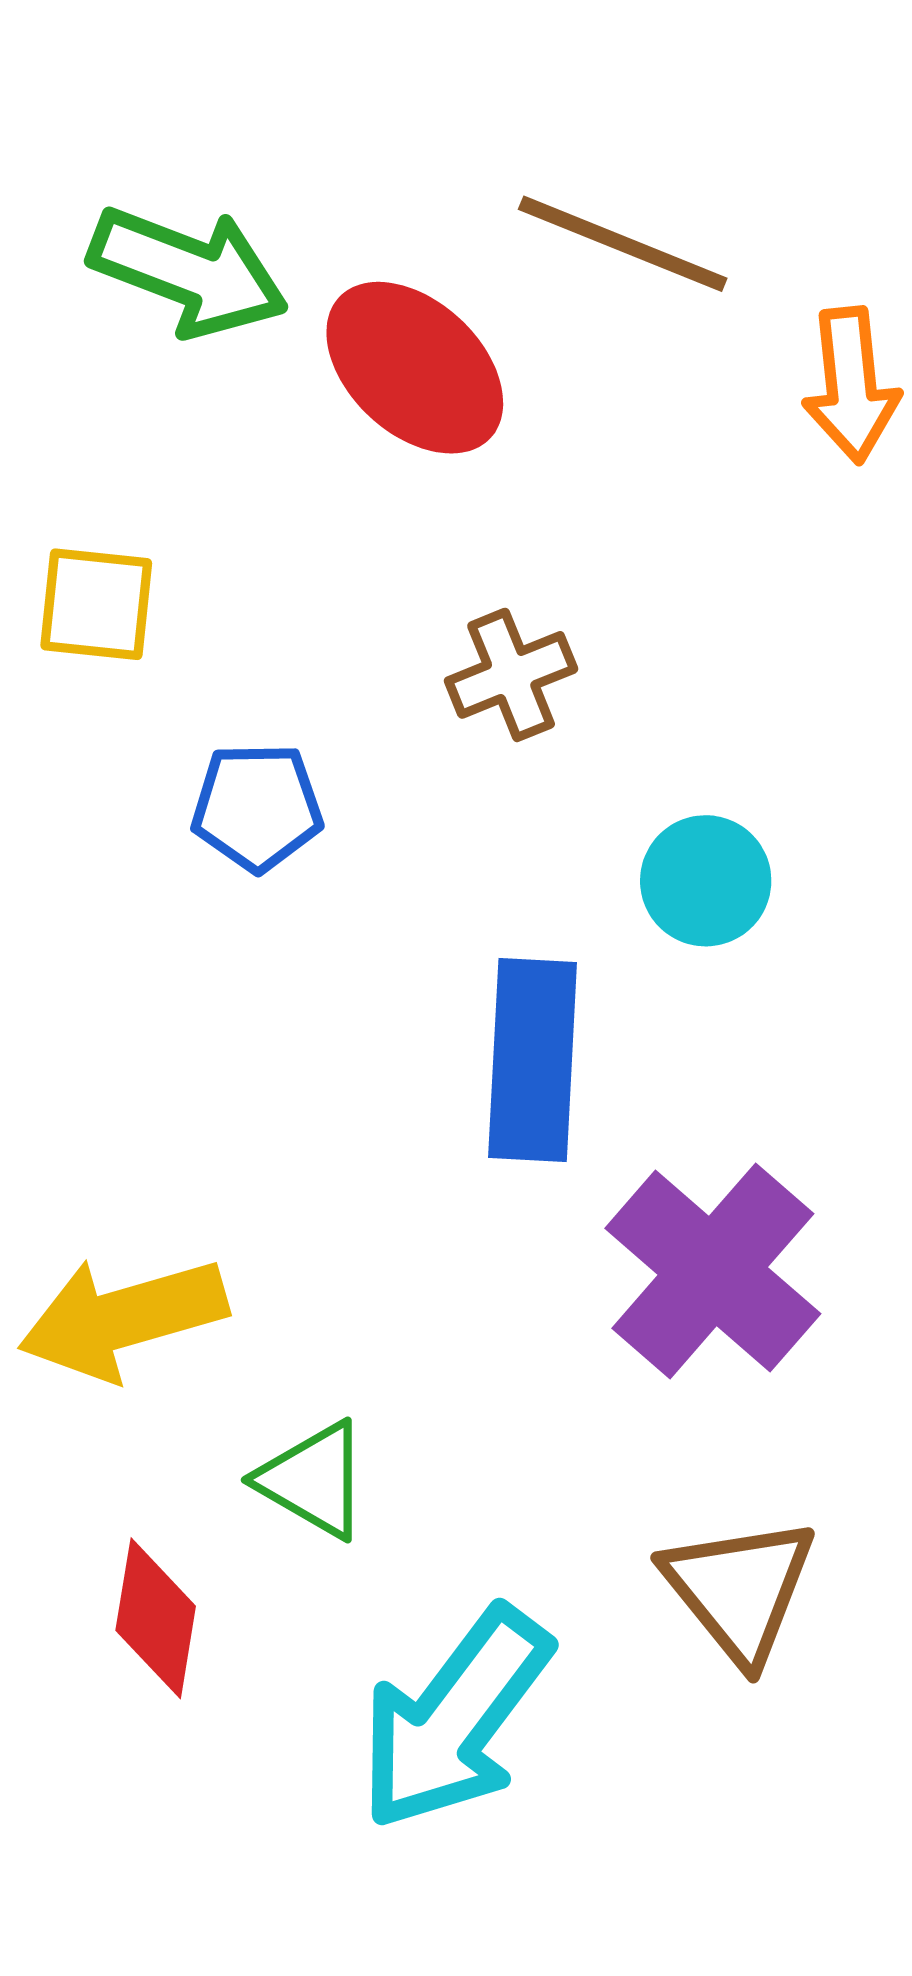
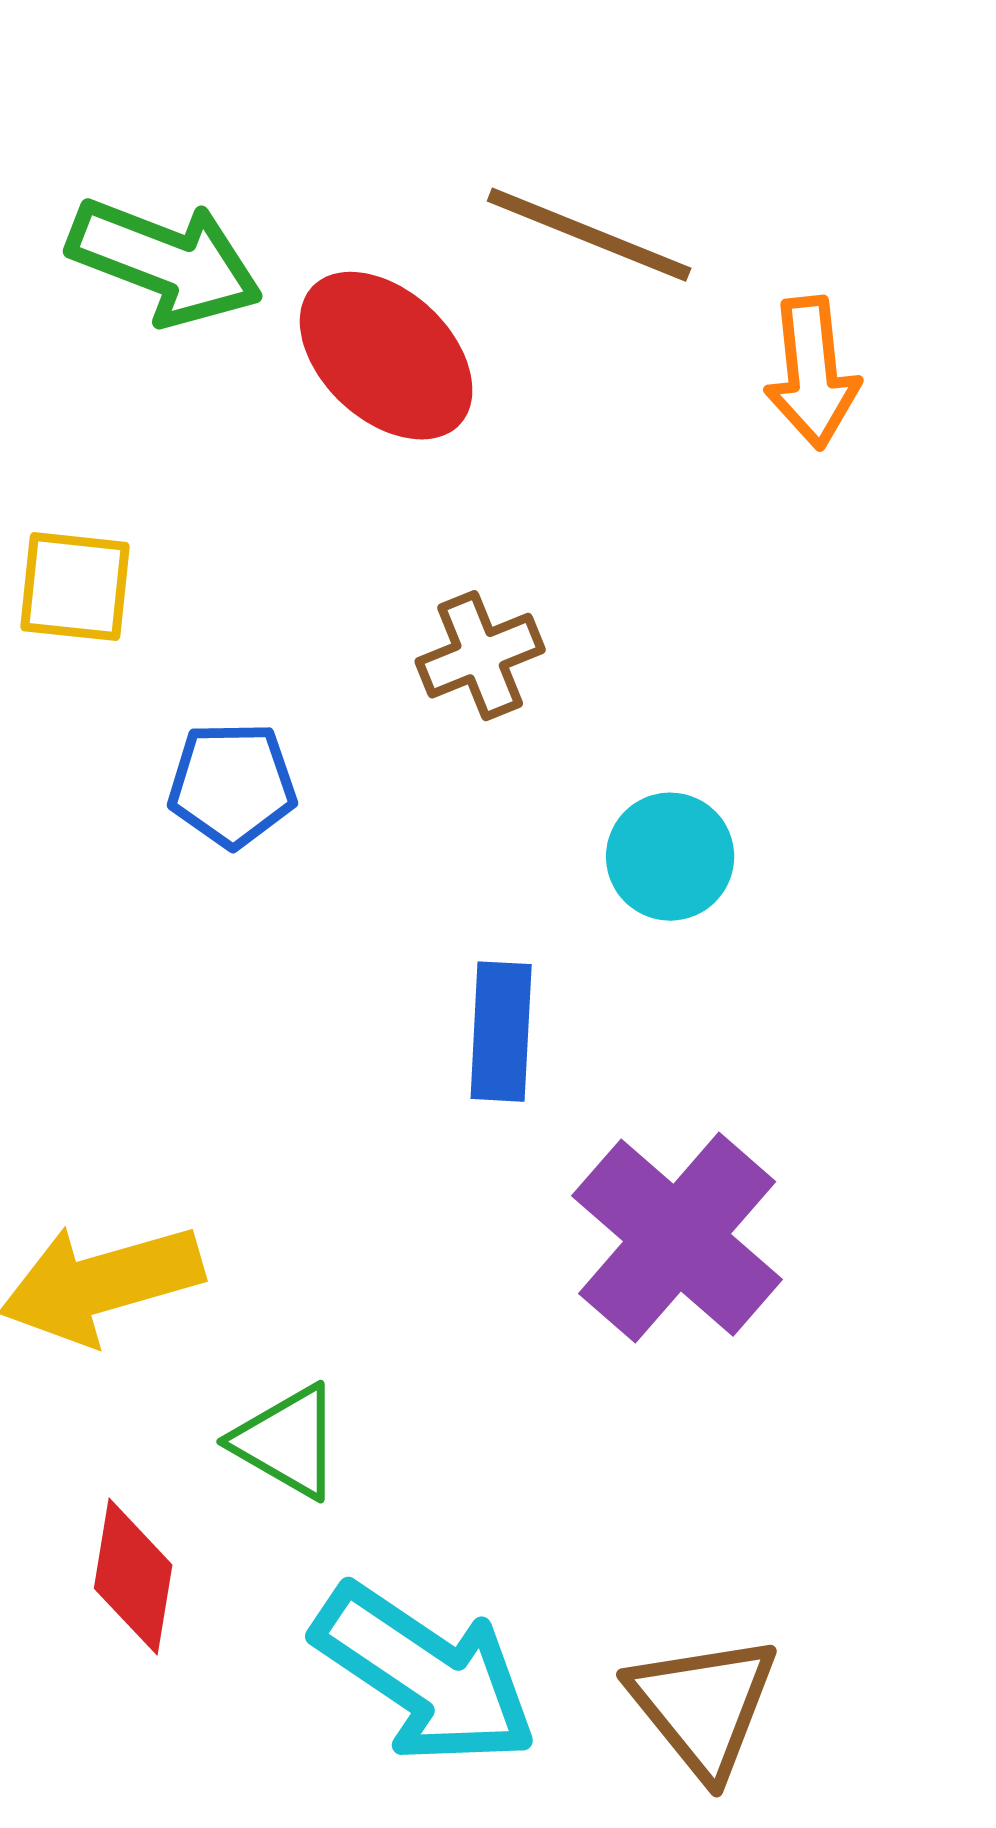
blue rectangle: (533, 1060) -> (501, 1032), size x0.7
brown triangle: (739, 1590) -> (703, 1706), moved
cyan arrow: (455, 1719) -> (425, 1675), turned -93

